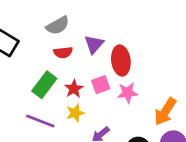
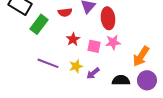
green rectangle: (44, 85) -> (39, 24), moved
pink square: (101, 85) -> (94, 46), moved, turned 32
yellow star: (75, 113) -> (76, 66), moved

